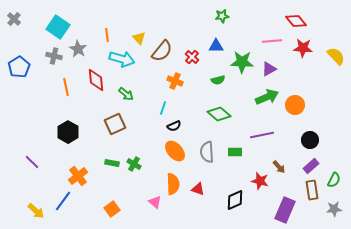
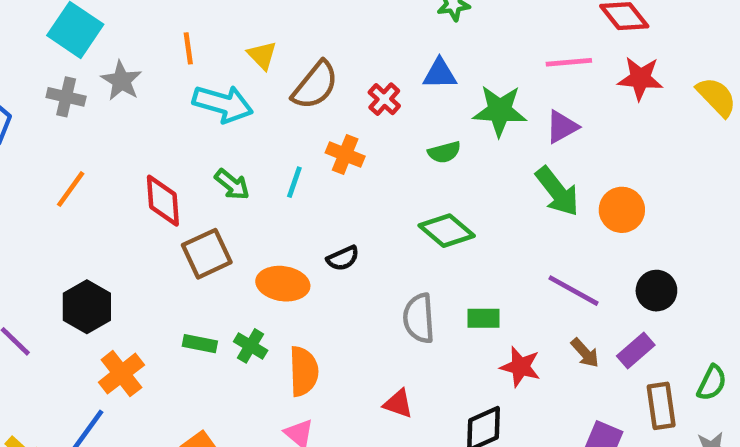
red diamond: (96, 80) -> (163, 201), moved
orange line: (66, 87) -> (71, 189), moved, turned 48
green arrow: (267, 97) -> (557, 191), turned 75
cyan line: (163, 108) -> (294, 182), moved
black hexagon: (68, 132) -> (87, 307), moved
purple line: (262, 135) -> (573, 291), moved, turned 40
orange ellipse: (175, 151) -> (283, 284), moved, turned -40
purple rectangle: (311, 166) -> (636, 351), moved
red star: (260, 181) -> (520, 367), moved
orange semicircle: (173, 184) -> (304, 371), moved

